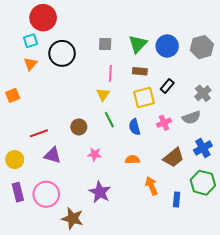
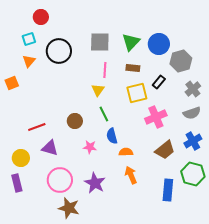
red circle: (43, 18) -> (41, 17), size x0.6
gray square: (105, 44) -> (100, 42), size x1.5
gray hexagon: (202, 47) -> (181, 61), moved
orange square: (13, 95) -> (12, 83), moved
gray semicircle: (191, 118) -> (192, 113), moved
pink cross: (164, 123) -> (156, 117), size x1.5
blue semicircle: (135, 127) -> (112, 136), moved
yellow circle: (15, 160) -> (21, 158), moved
orange arrow: (151, 186) -> (131, 175), moved
pink circle: (46, 194) -> (60, 180), moved
blue rectangle: (177, 199) -> (168, 190), size x1.5

